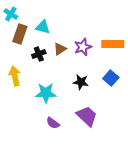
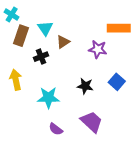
cyan triangle: (43, 27) -> (45, 28), turned 42
orange rectangle: (113, 44) -> (119, 28), moved
purple star: (83, 47) -> (98, 49), moved, turned 30
brown triangle: (60, 49) -> (63, 42), moved

